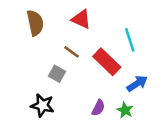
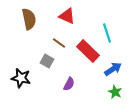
black star: (42, 105) -> (21, 78), moved
purple semicircle: (98, 108) -> (69, 84), moved
green star: (125, 110) -> (115, 92), moved

